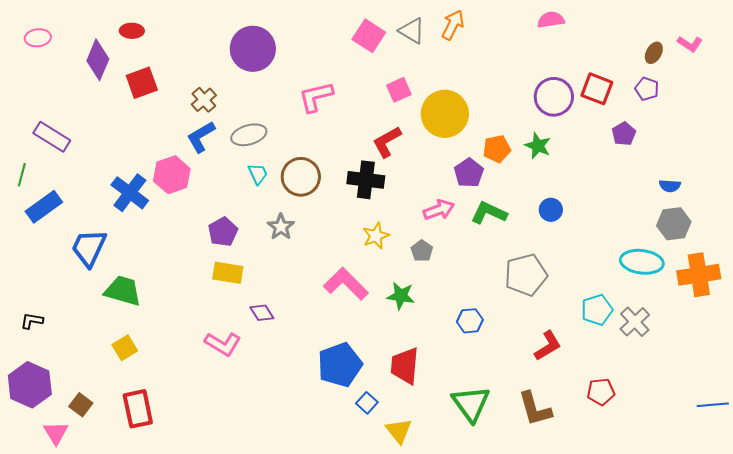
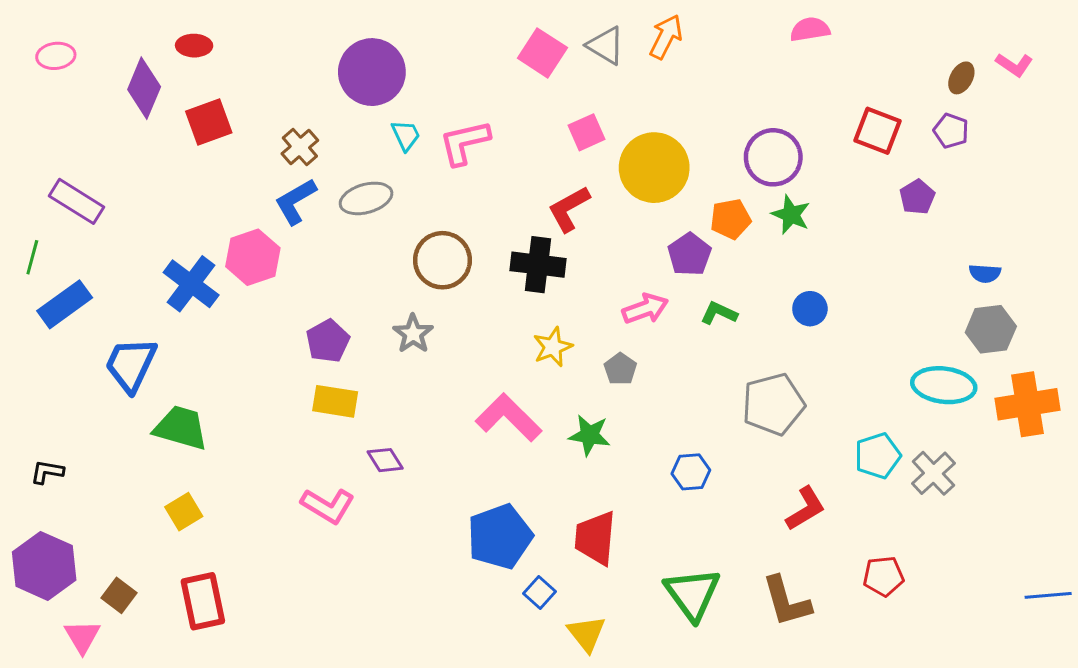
purple circle: (554, 97) -> (773, 157), moved
cyan trapezoid: (258, 174) -> (406, 135), moved
green L-shape: (489, 213) -> (719, 313), size x0.7

